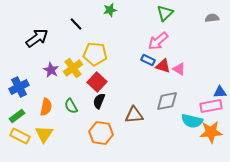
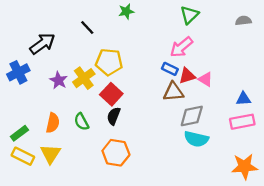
red triangle: (163, 66) -> (187, 76), turned -35
blue cross: (19, 87) -> (18, 72), moved
blue triangle: (220, 92) -> (243, 99), moved
brown triangle: (134, 115) -> (173, 92), moved
cyan semicircle: (192, 121) -> (196, 139), moved
orange star: (211, 132) -> (245, 166), moved

